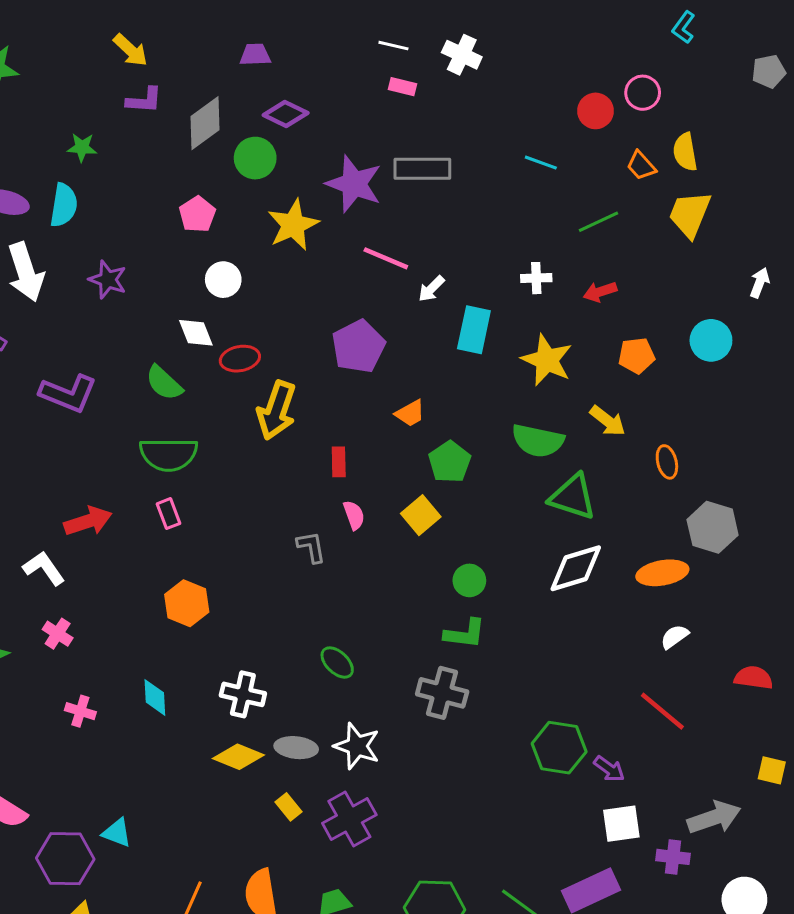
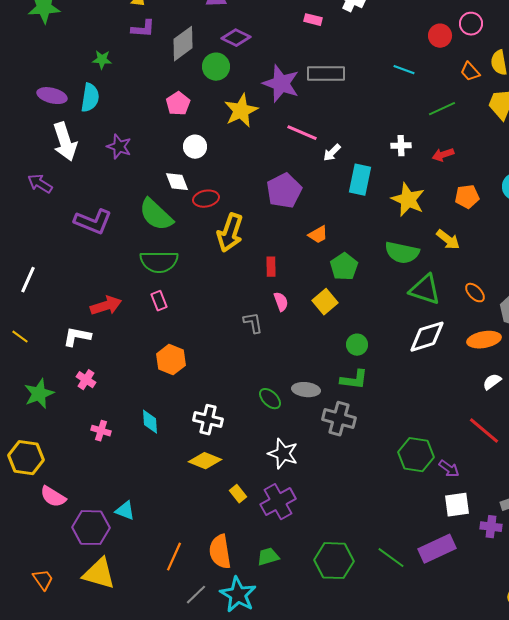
green semicircle: (164, 383) -> (156, 215), size x1.4
orange ellipse: (667, 462) -> (475, 293), moved, turned -30
white L-shape: (44, 568) -> (77, 337), turned -44
gray ellipse: (296, 748) -> (306, 390), moved

